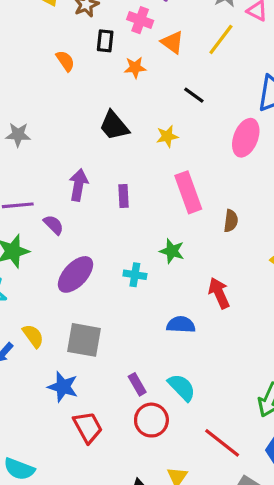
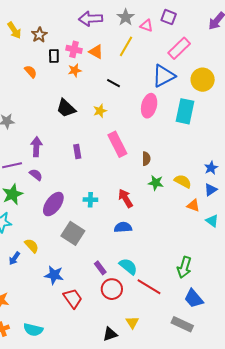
pink cross: (140, 20) -> (74, 49), moved
purple arrow: (78, 185) -> (36, 147), moved
green star: (172, 251) -> (156, 183), moved
red arrow: (219, 293) -> (125, 198), moved
gray square: (84, 340) -> (73, 233), moved, turned 30
red line: (222, 443) -> (149, 287), moved

